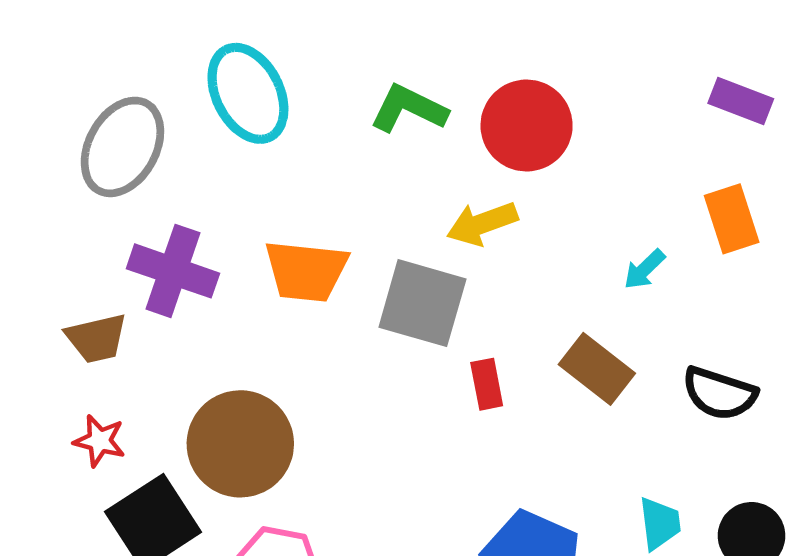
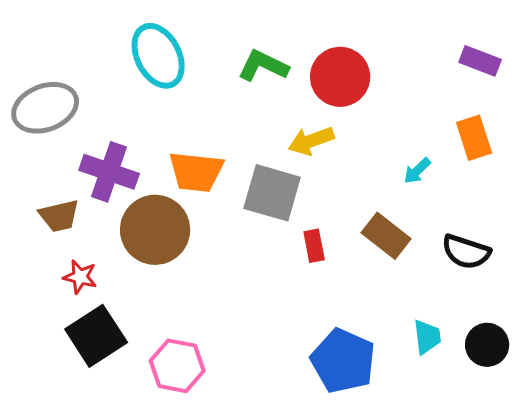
gray ellipse: (122, 147) -> (45, 108), moved, turned 40
red star: (99, 441) -> (80, 277), moved
brown circle: (240, 444) -> (155, 230), moved

